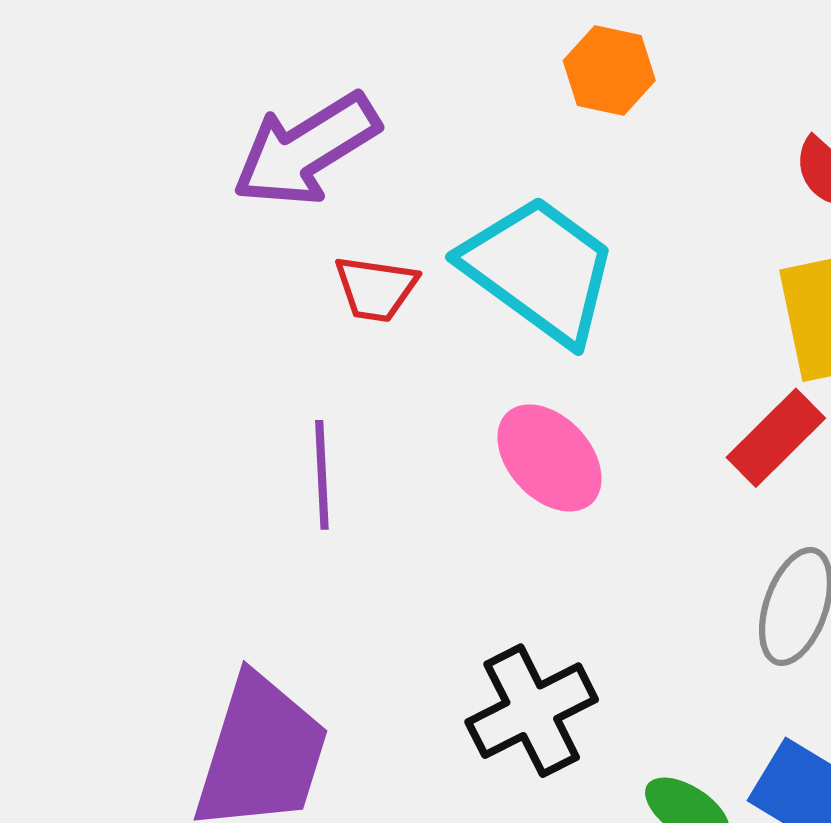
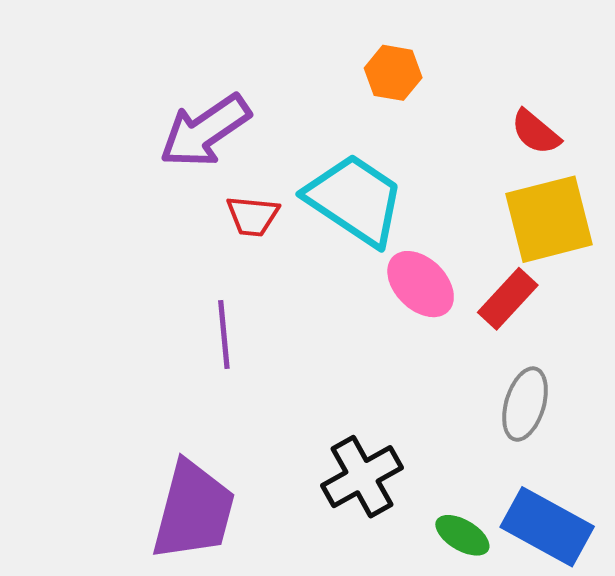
pink ellipse: (550, 458) -> (421, 284), moved

